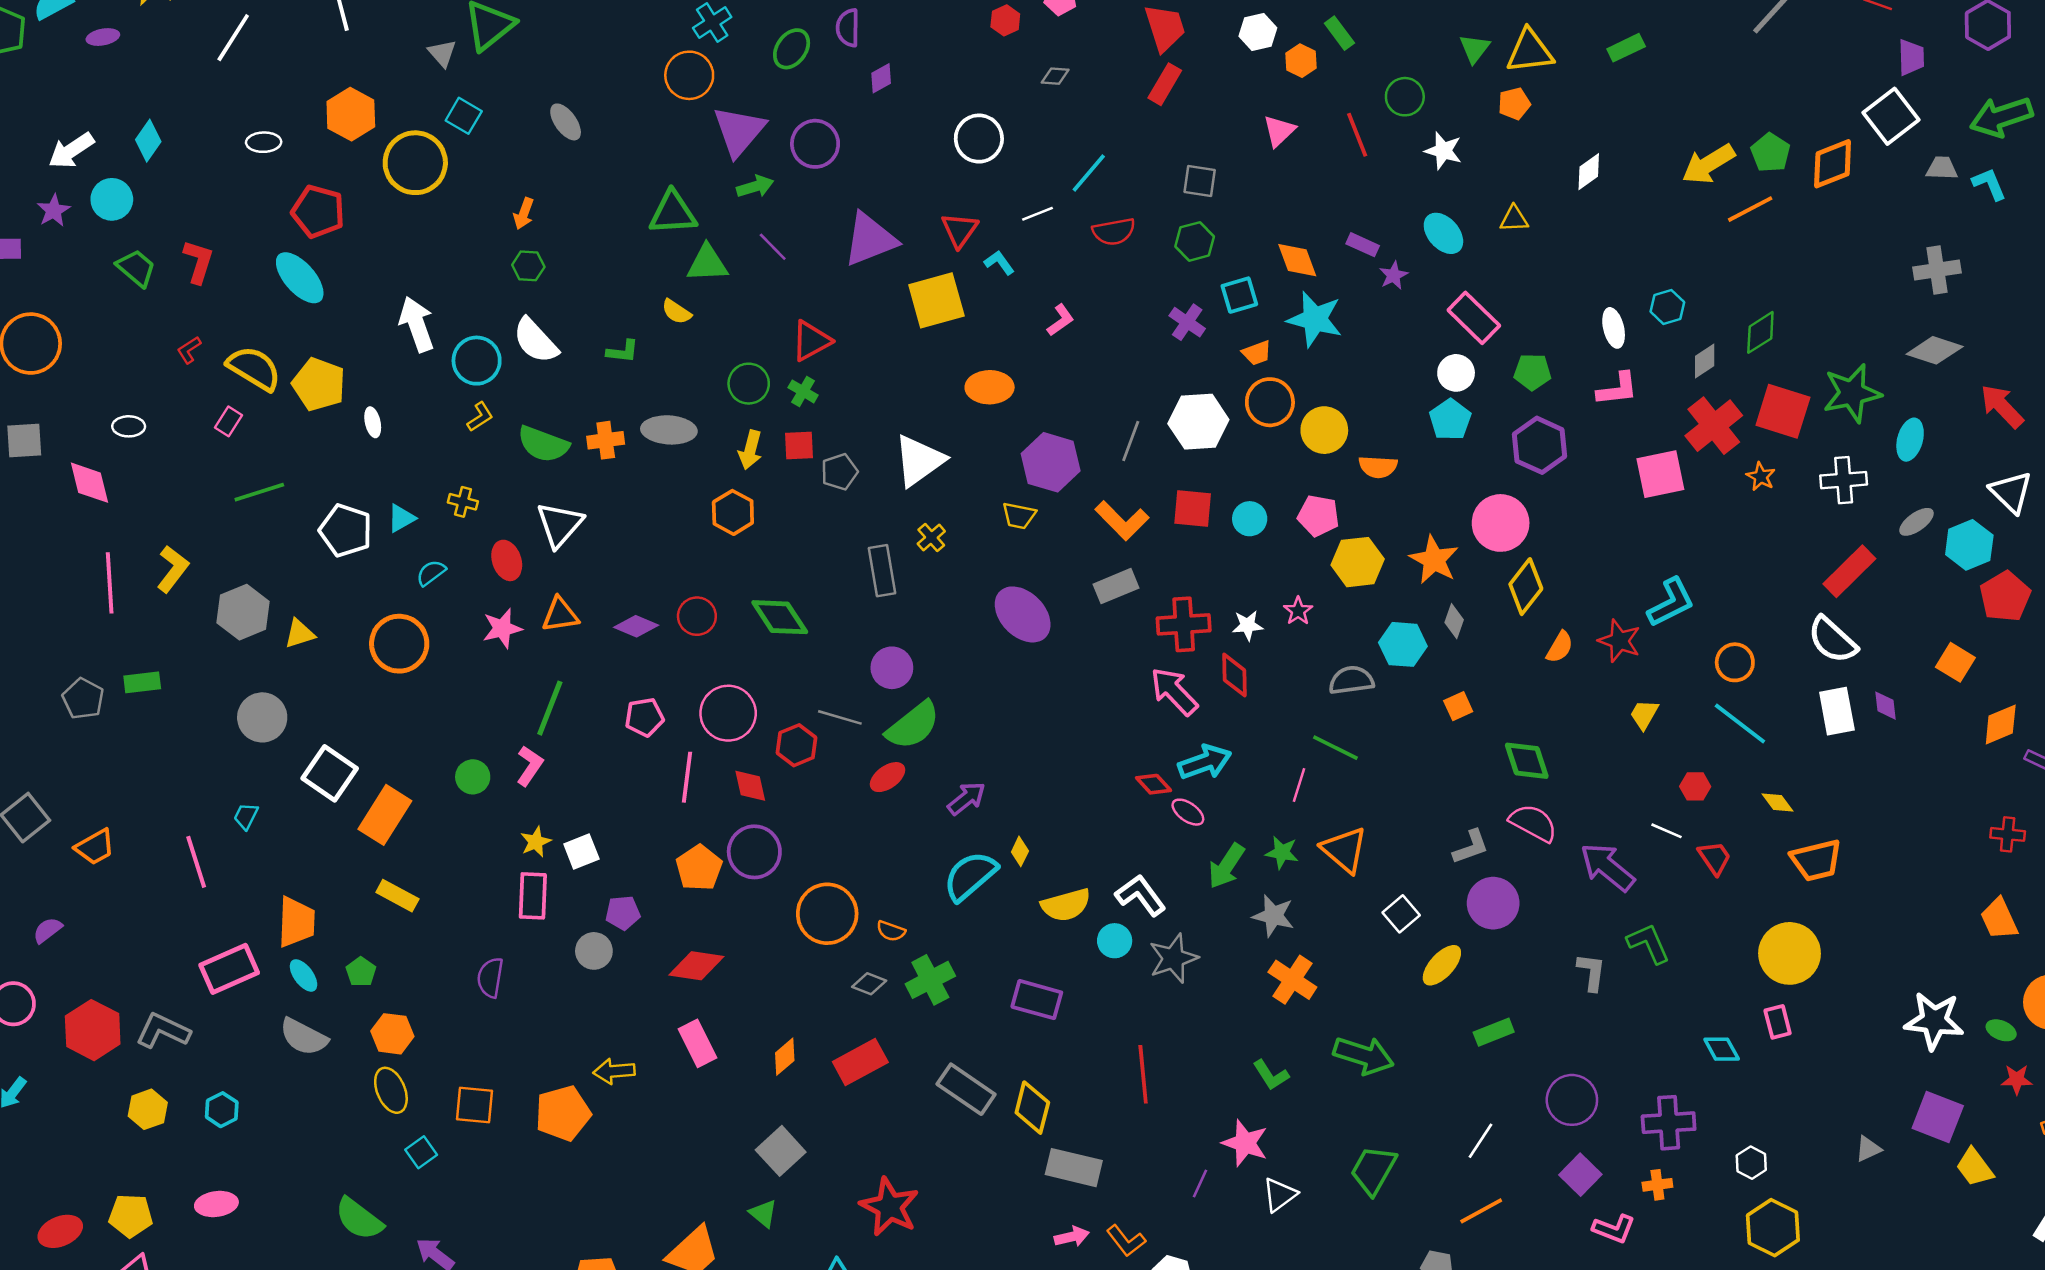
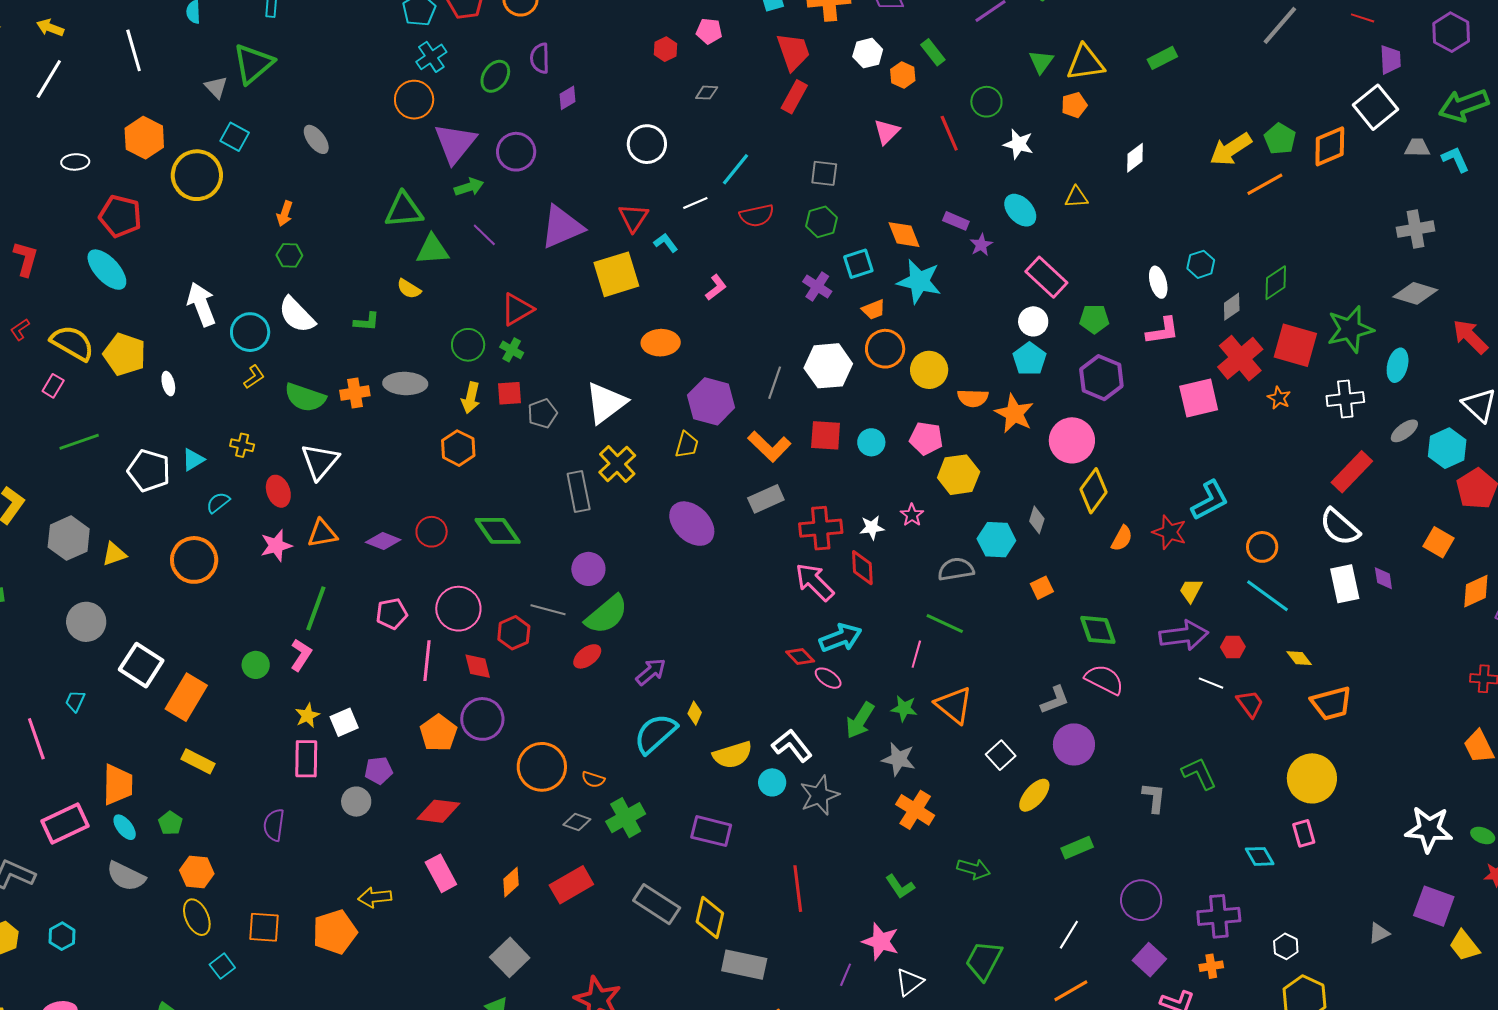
yellow trapezoid: (1019, 516) -> (687, 445), turned -84
yellow cross: (931, 537) -> (617, 464), size x1.6
orange star: (1434, 560) -> (1014, 413), moved
purple arrow: (1607, 867) -> (1184, 635), moved, turned 135
green arrow: (1364, 1055) -> (974, 869), size x0.7

